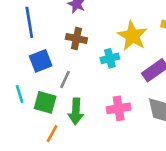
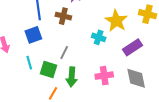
brown cross: (76, 39) -> (63, 16), moved
cyan cross: (110, 58) -> (99, 37), turned 32
blue square: (41, 61) -> (33, 35), moved

